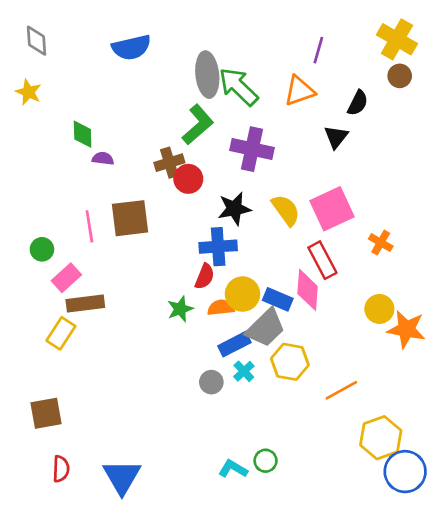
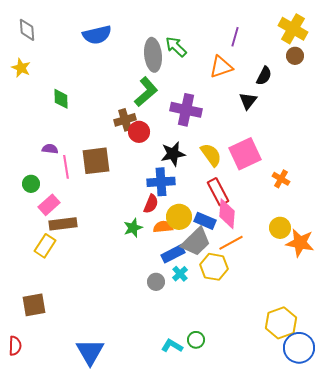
green arrow: (238, 87) -> (176, 47), moved, size x0.7
purple semicircle: (103, 159) -> (50, 149), moved
red rectangle: (322, 260) -> (218, 192), moved
orange line: (341, 390) -> (231, 243), moved
red semicircle: (61, 469) -> (15, 346), moved

